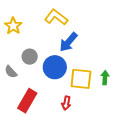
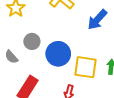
blue arrow: (68, 42) -> (97, 20), moved

